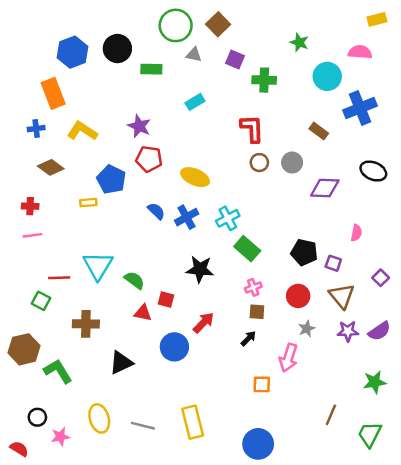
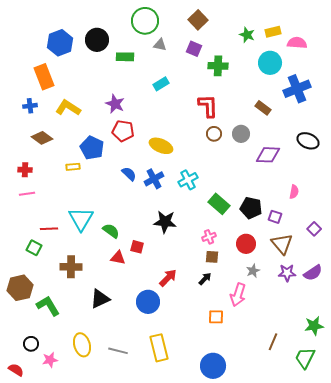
yellow rectangle: (377, 19) -> (273, 32), moved
brown square: (218, 24) -> (198, 20), moved
green rectangle: (247, 249) -> (219, 204), moved
red arrow: (204, 323) -> (168, 278), moved
blue circle: (174, 347) -> (148, 302), moved
green star: (375, 382) -> (314, 326), moved

